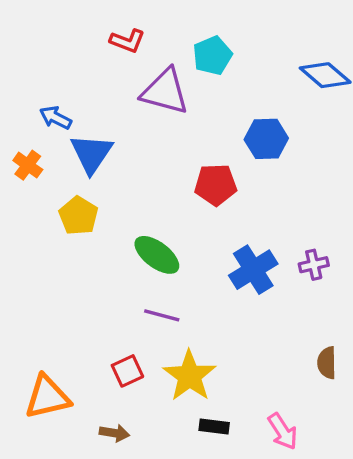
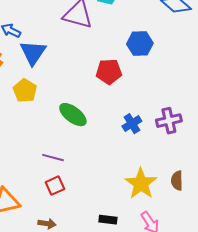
purple cross: (314, 265) -> (169, 121), size x1.4
blue cross: (253, 270) -> (132, 124), size x0.7
purple line: (162, 315) -> (53, 158), moved
yellow star: (190, 376) -> (141, 184), moved

